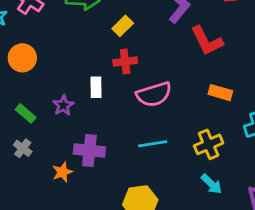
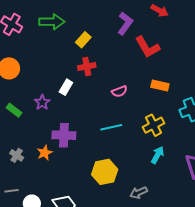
white rectangle: (96, 87) -> (66, 87), turned 35
pink semicircle: (154, 94) -> (119, 91), moved, size x0.6
gray cross: (23, 148) -> (17, 155), moved
cyan arrow: (211, 184) -> (158, 155), turned -102

